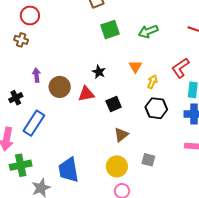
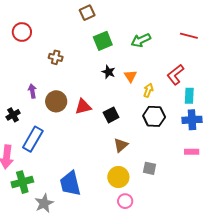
brown cross: (21, 40) -> (56, 57), moved
black star: (99, 72) -> (108, 72), moved

